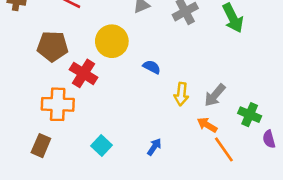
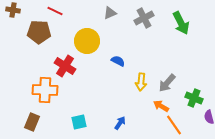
brown pentagon: (53, 46) -> (39, 32), moved
cyan square: (102, 146) -> (79, 122), turned 35

